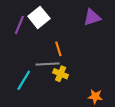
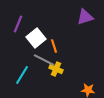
white square: (39, 17) -> (36, 38), moved
gray line: (48, 64) -> (44, 60), turned 30

